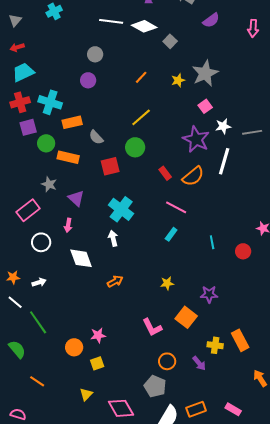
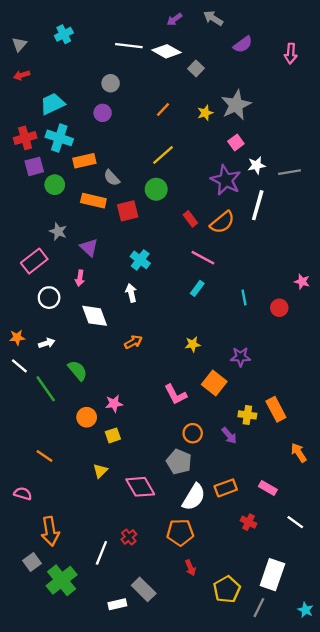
cyan trapezoid: (23, 72) -> (52, 104), moved
orange rectangle: (68, 157) -> (93, 201), moved
cyan cross: (121, 209) -> (140, 260), size x0.7
green semicircle: (17, 349) -> (78, 371), moved

